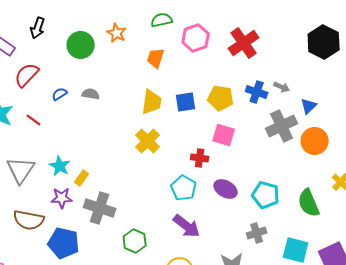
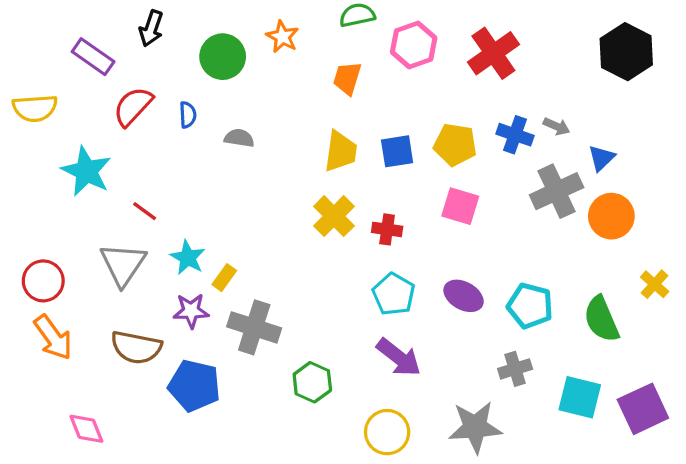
blue semicircle: (60, 94) -> (188, 115), moved, turned 119
red line: (34, 120) -> (145, 211), moved
red cross: (200, 158) -> (387, 229), moved

